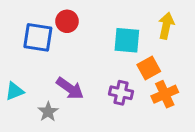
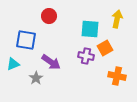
blue square: (38, 37) -> (26, 40), moved
purple cross: (121, 93) -> (86, 56), moved
orange cross: (165, 94) -> (117, 76), moved, turned 36

